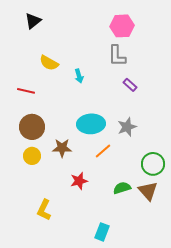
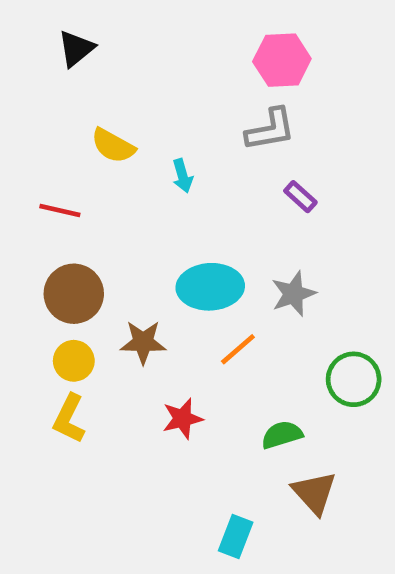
gray L-shape: (117, 56) -> (270, 130), turned -100
brown triangle: (148, 191) -> (314, 493), moved
yellow L-shape: (44, 210) -> (69, 419), moved

